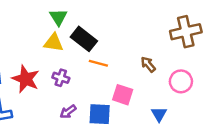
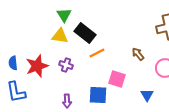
orange line: (98, 63) -> (97, 53), turned -42
red star: (26, 79) -> (37, 66), turned 30
purple arrow: (68, 112) -> (67, 101), moved, turned -56

